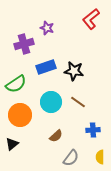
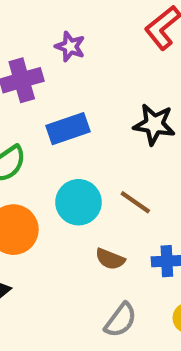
black star: (74, 71) -> (154, 124), moved
brown semicircle: (56, 136) -> (110, 259), moved, turned 64

